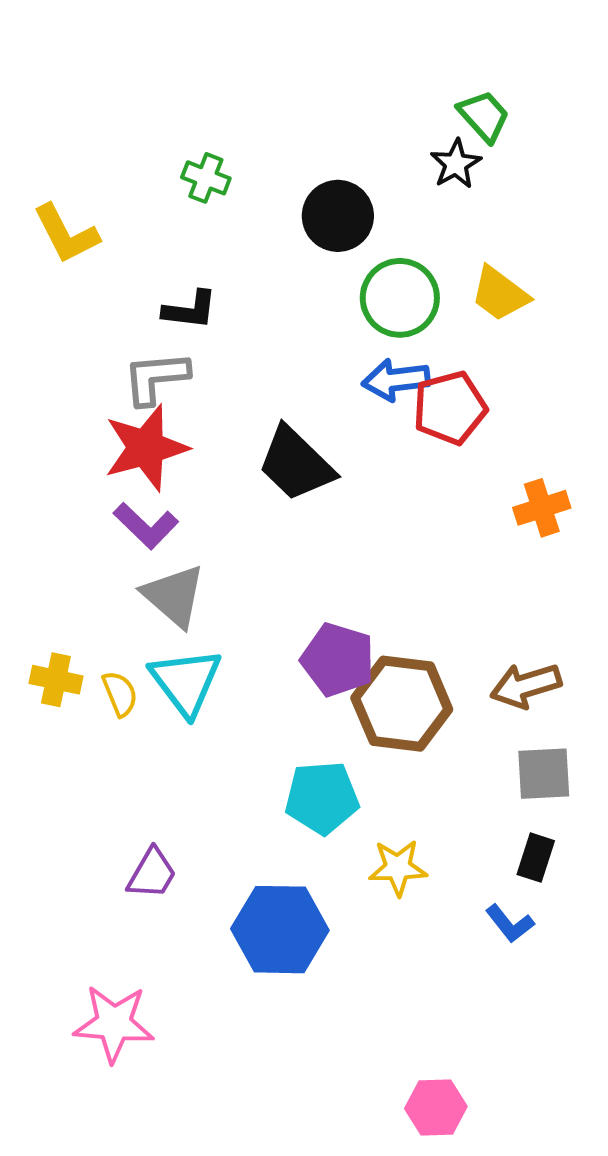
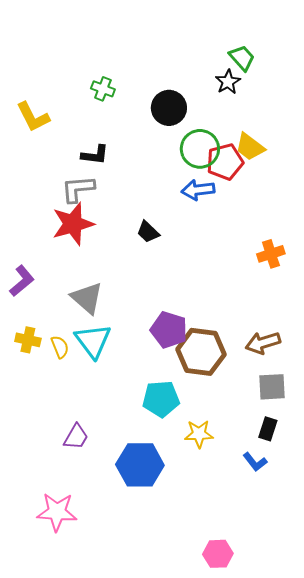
red pentagon: (450, 408) -> (225, 162), moved
black trapezoid: (296, 464) -> (148, 232), size x0.6
purple L-shape: (146, 526) -> (22, 281), moved, turned -84

